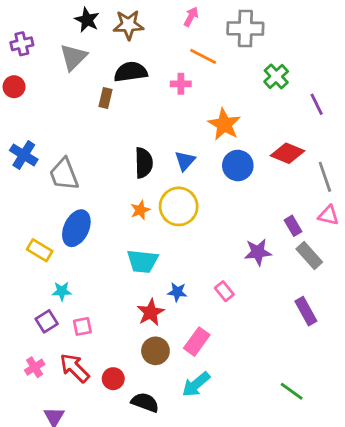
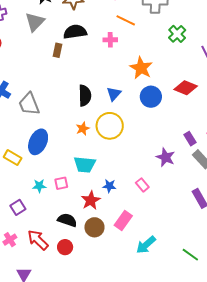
purple star: (258, 252) -> (166, 157), turned 30
cyan star: (62, 291) -> (39, 186), moved
pink square: (82, 326) -> (61, 183), moved
cyan arrow: (196, 384) -> (146, 245), moved
black semicircle: (145, 402) -> (67, 220), moved

